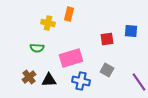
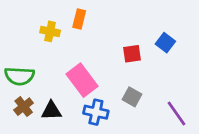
blue square: (131, 31) -> (165, 43), turned 32
green semicircle: (37, 48) -> (19, 76), moved, size x1.5
pink rectangle: (71, 58) -> (82, 80), turned 70

